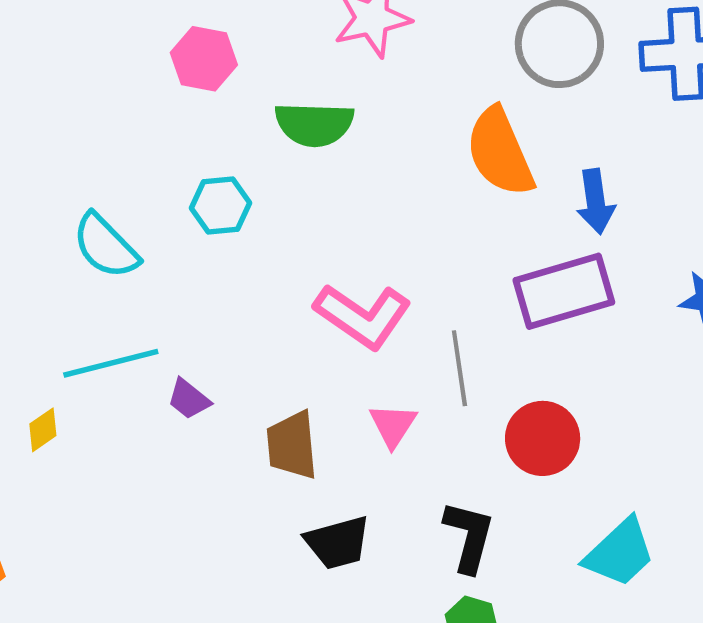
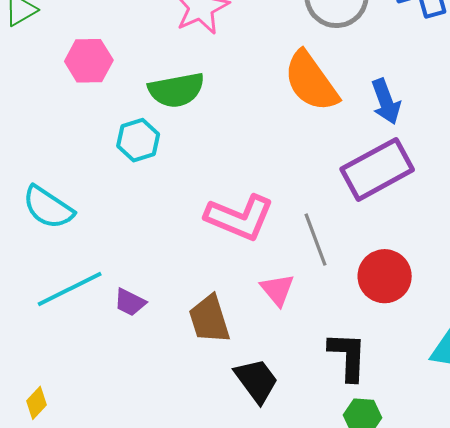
cyan hexagon: (221, 206) -> (138, 140), moved
yellow diamond: (43, 430) -> (36, 403), moved
black trapezoid: (338, 543) -> (256, 381), turned -99

